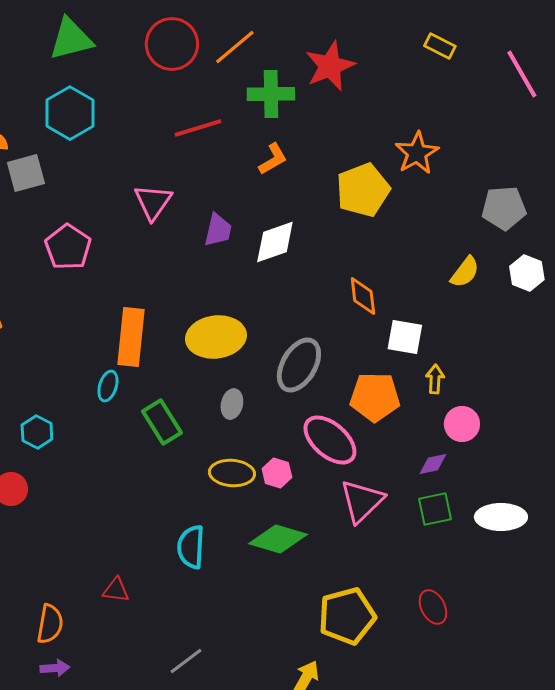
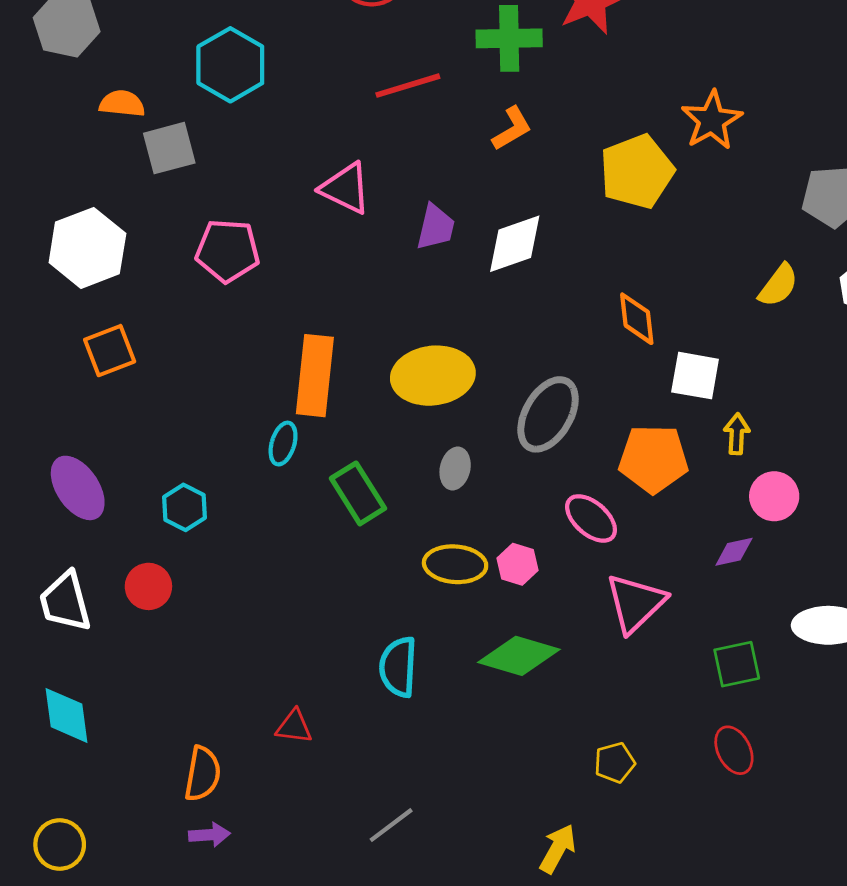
pink triangle: (153, 202) -> (345, 188), turned -39
pink pentagon: (68, 247) -> (228, 251), turned -30
pink ellipse: (330, 440) -> (591, 518), size x0.7
green square: (435, 509) -> (737, 664), moved
yellow pentagon: (347, 616) -> (615, 763), size x0.5

